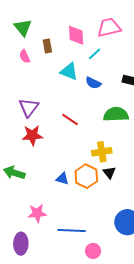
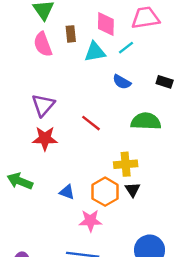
pink semicircle: (25, 56) -> (43, 44), size x1.5
cyan triangle: (69, 71) -> (95, 52), moved, turned -36
blue triangle: (62, 179) -> (67, 192), moved
pink star: (37, 213) -> (90, 221), moved

